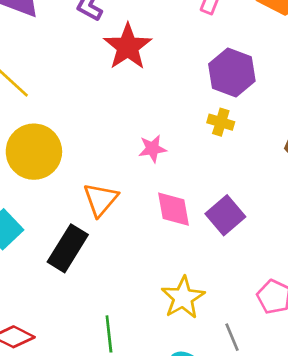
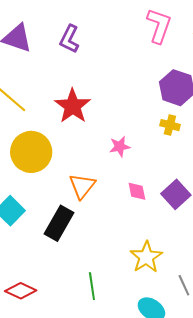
red star: (128, 47) -> (73, 106), moved
pink diamond: (173, 209) -> (137, 191), size x0.7

